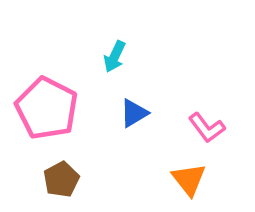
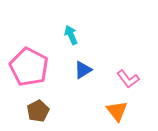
cyan arrow: (115, 57) -> (71, 35), turned 132

